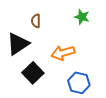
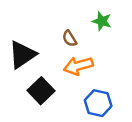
brown semicircle: (36, 21) -> (70, 39), moved, turned -32

